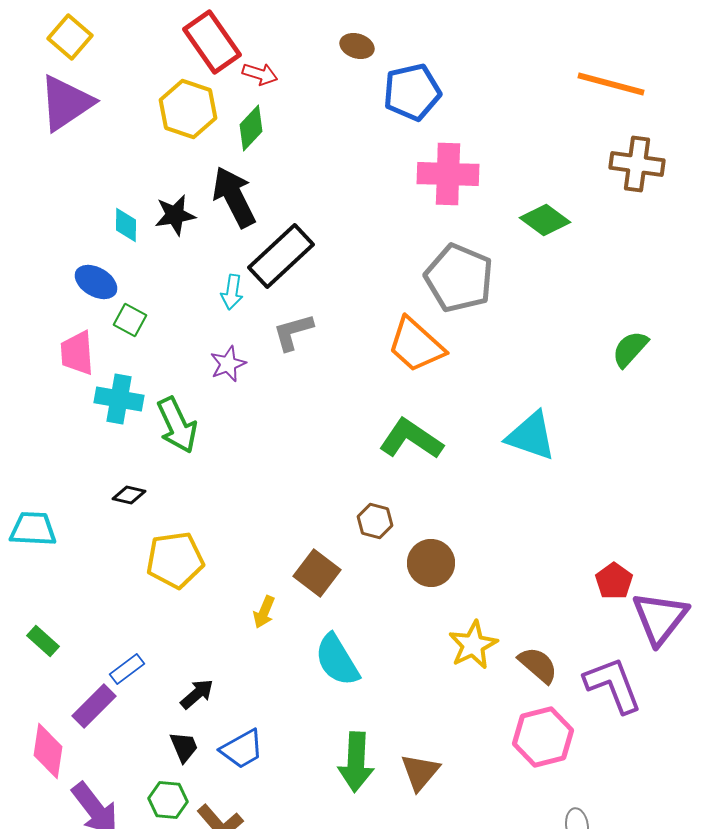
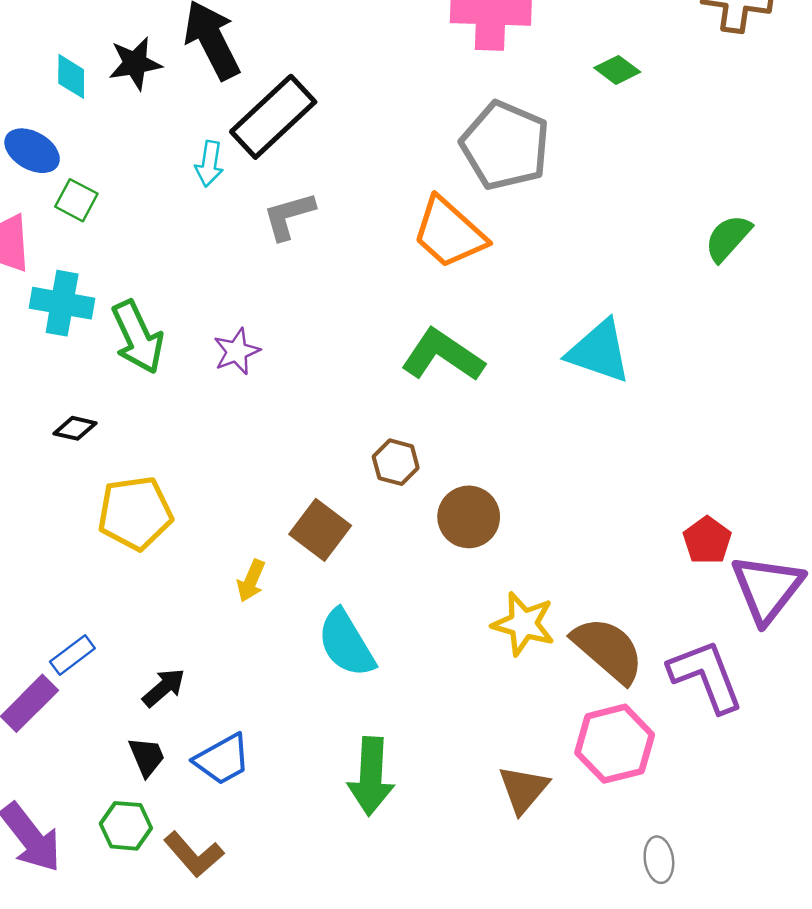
green diamond: (545, 220) -> (617, 70), size x0.7
purple star: (228, 364) -> (237, 351), moved
yellow star: (473, 645) -> (523, 624), turned -30
brown semicircle: (538, 665) -> (608, 650), size x1.4
brown triangle: (420, 772) -> (523, 789), moved

